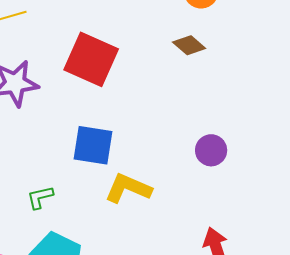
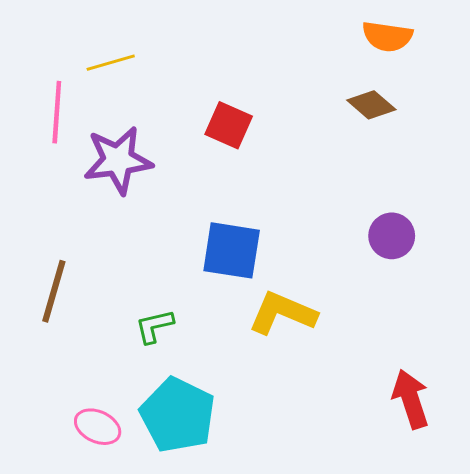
red square: (91, 59) -> (229, 125), size x0.6
purple circle: (211, 150) -> (392, 236), moved

